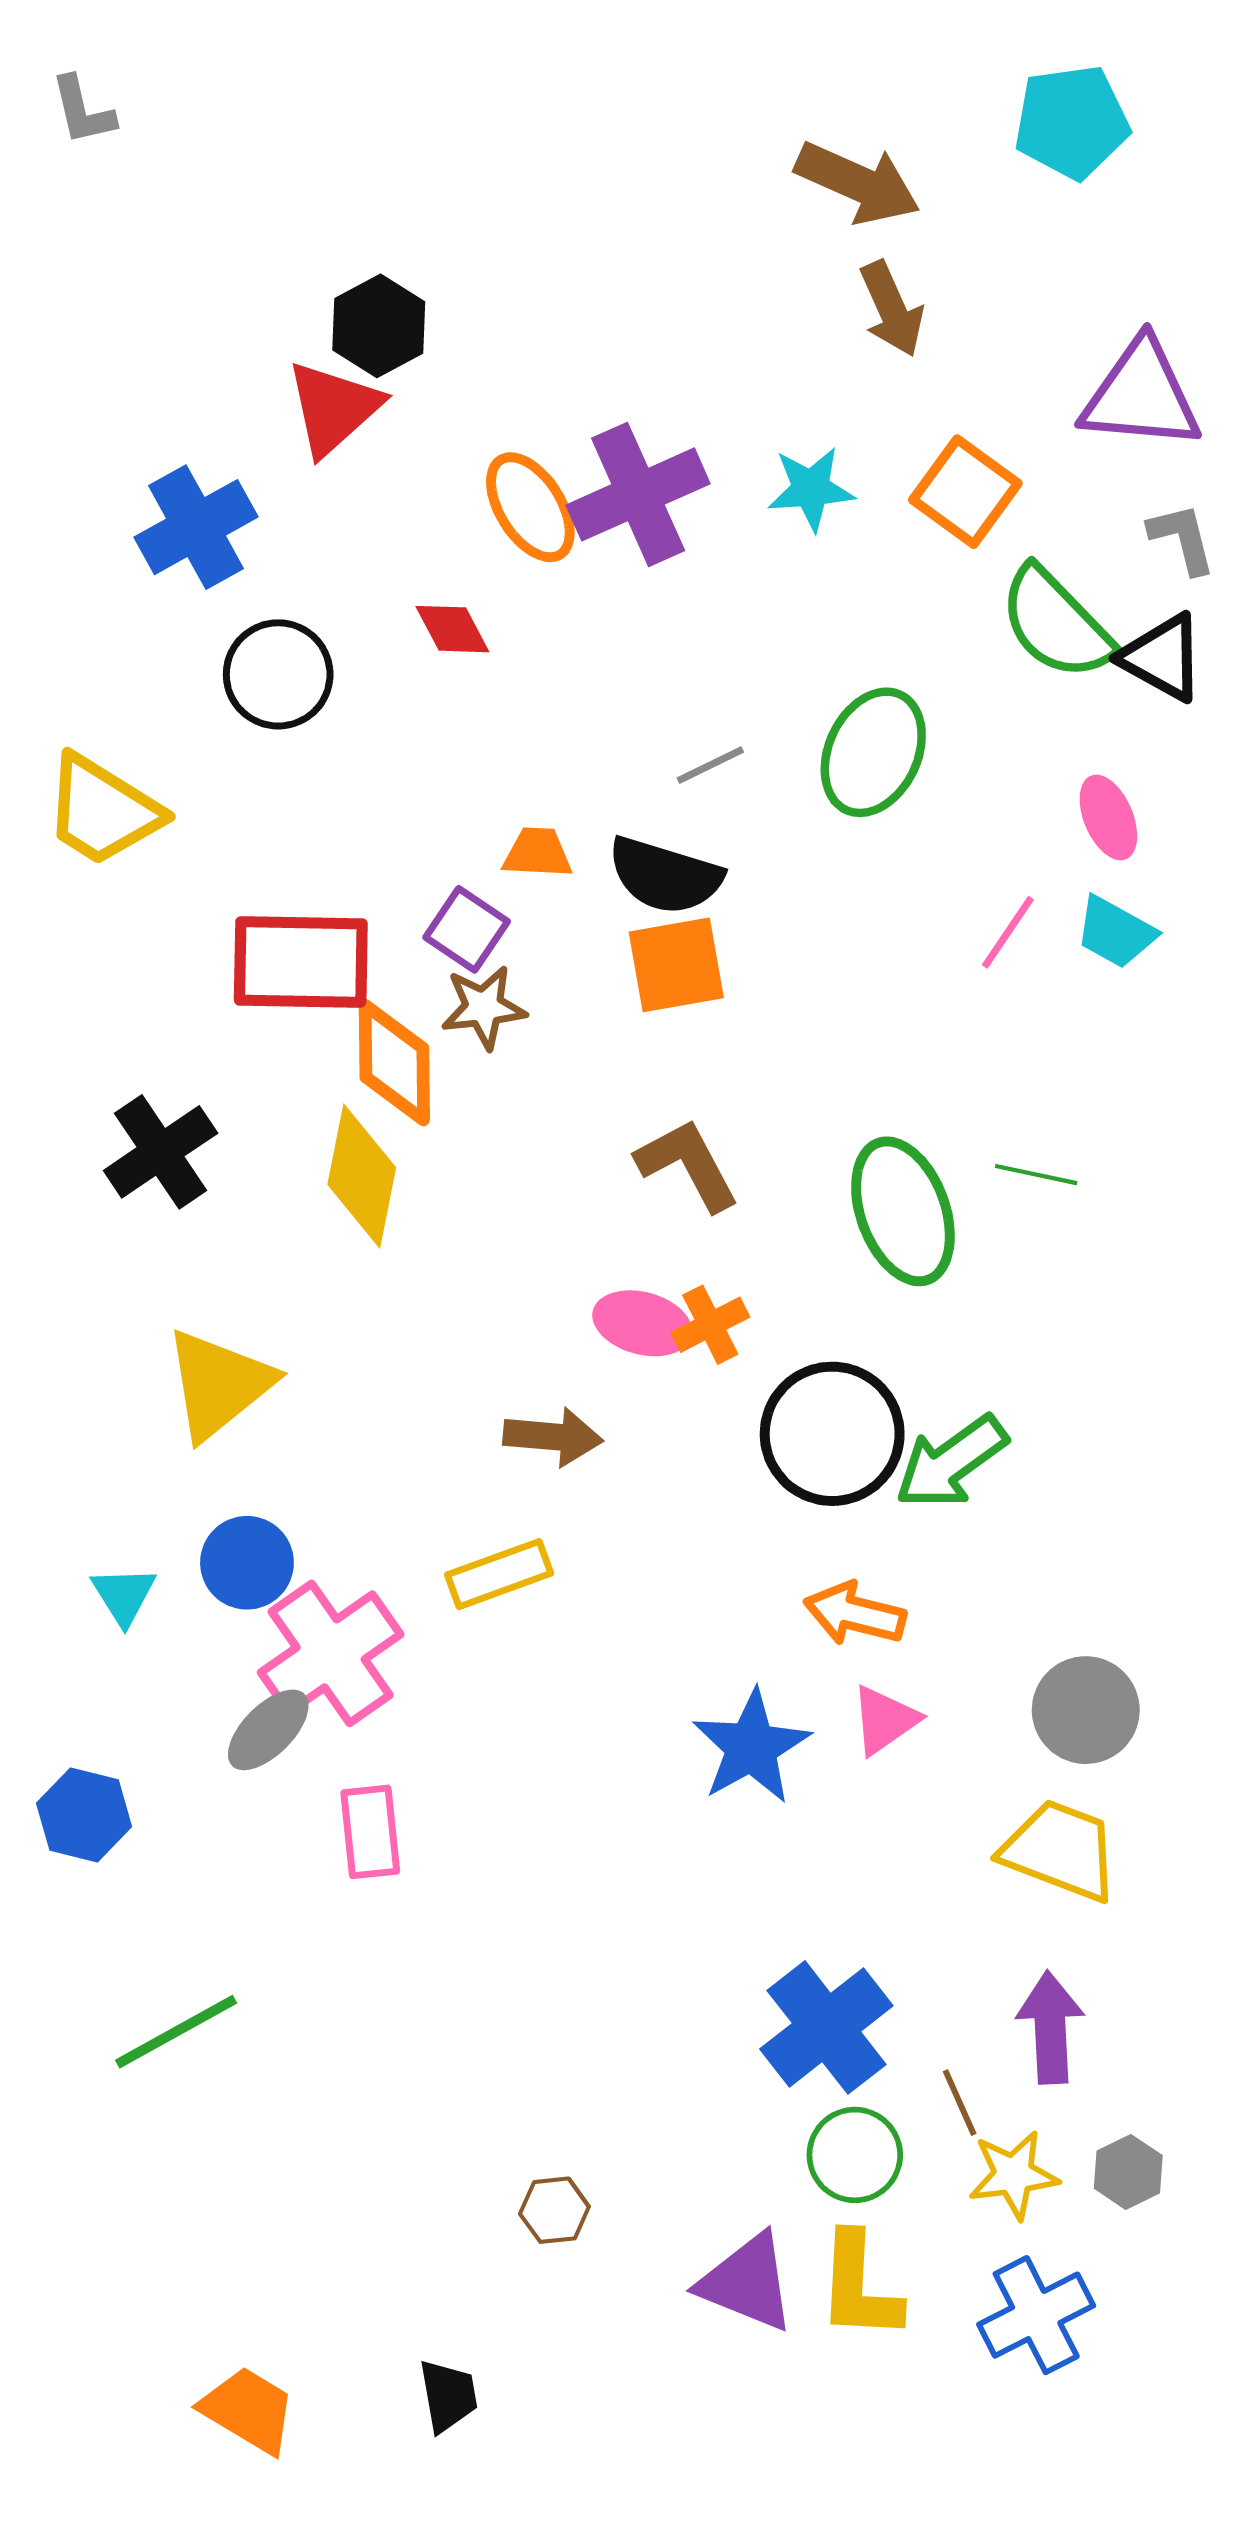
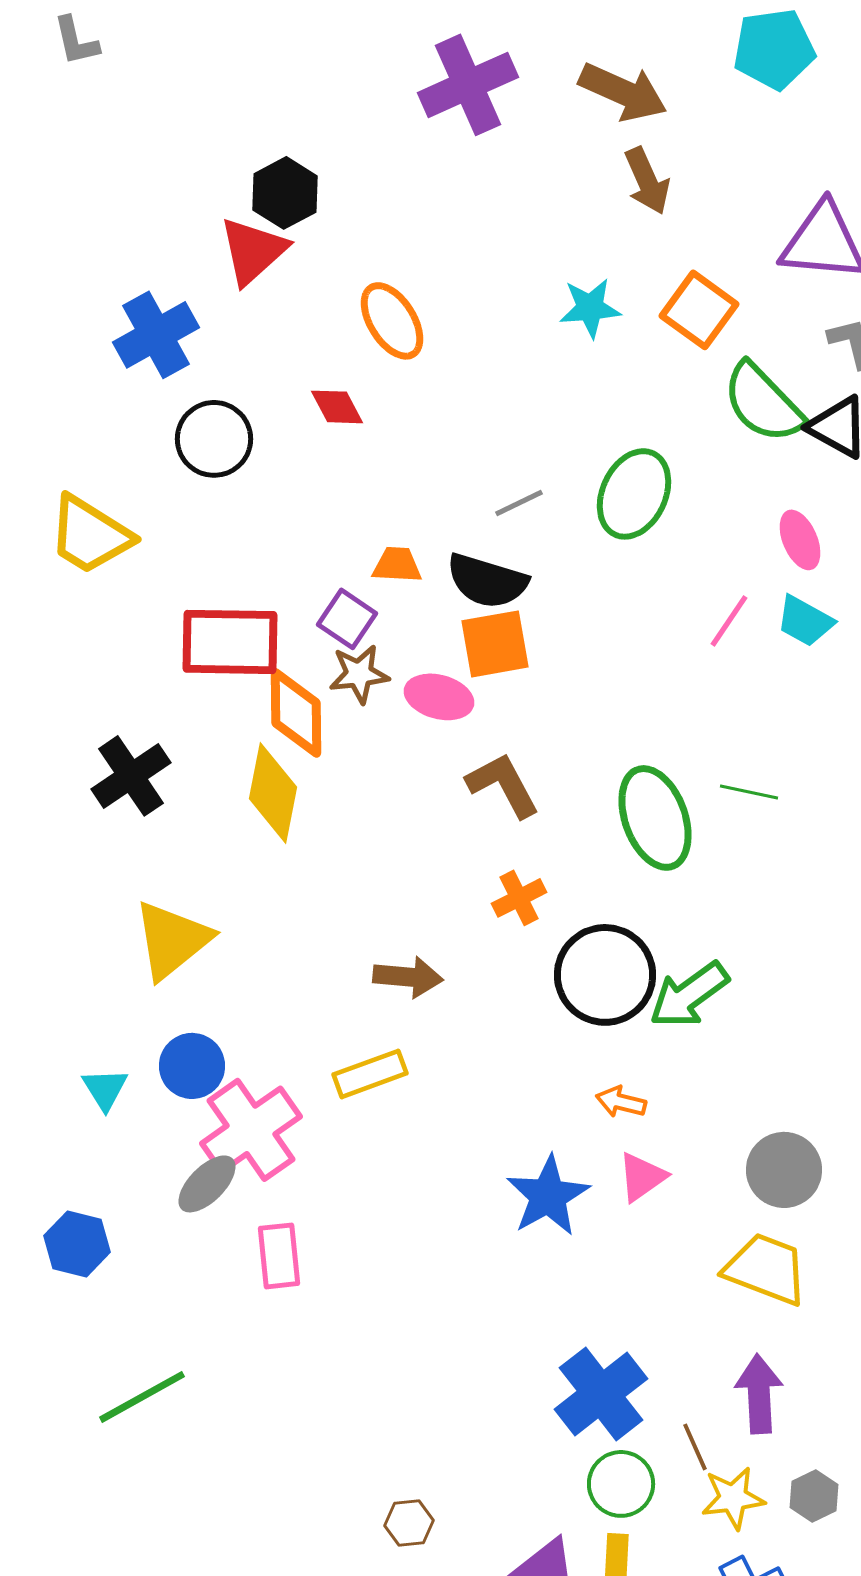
purple cross: (638, 494) -> (468, 85), moved
pink ellipse: (642, 1323) -> (439, 697), moved
orange arrow: (855, 1614) -> (621, 1102), size x0.7

